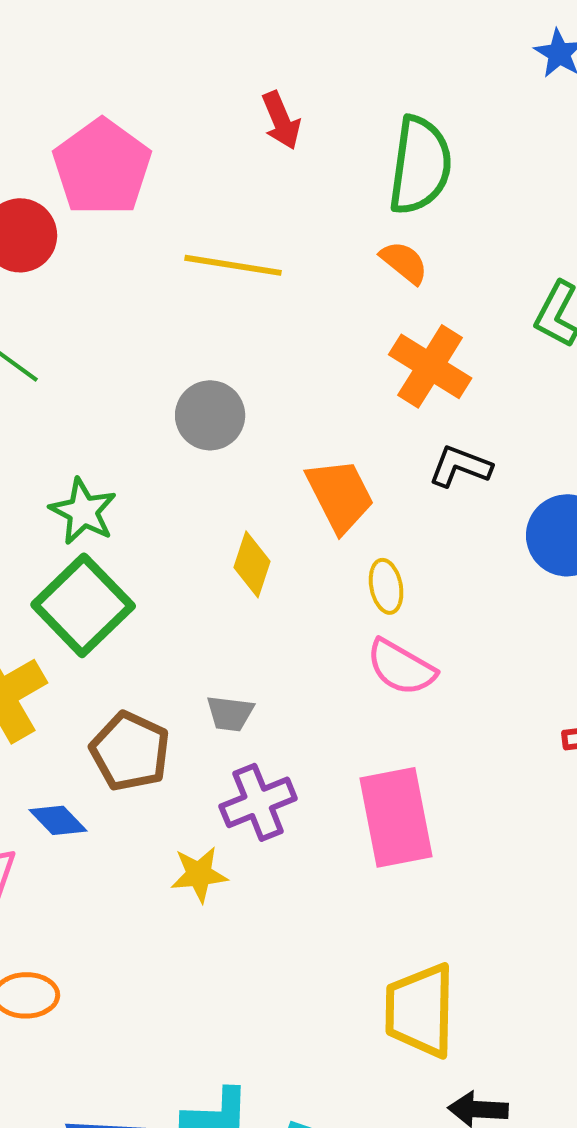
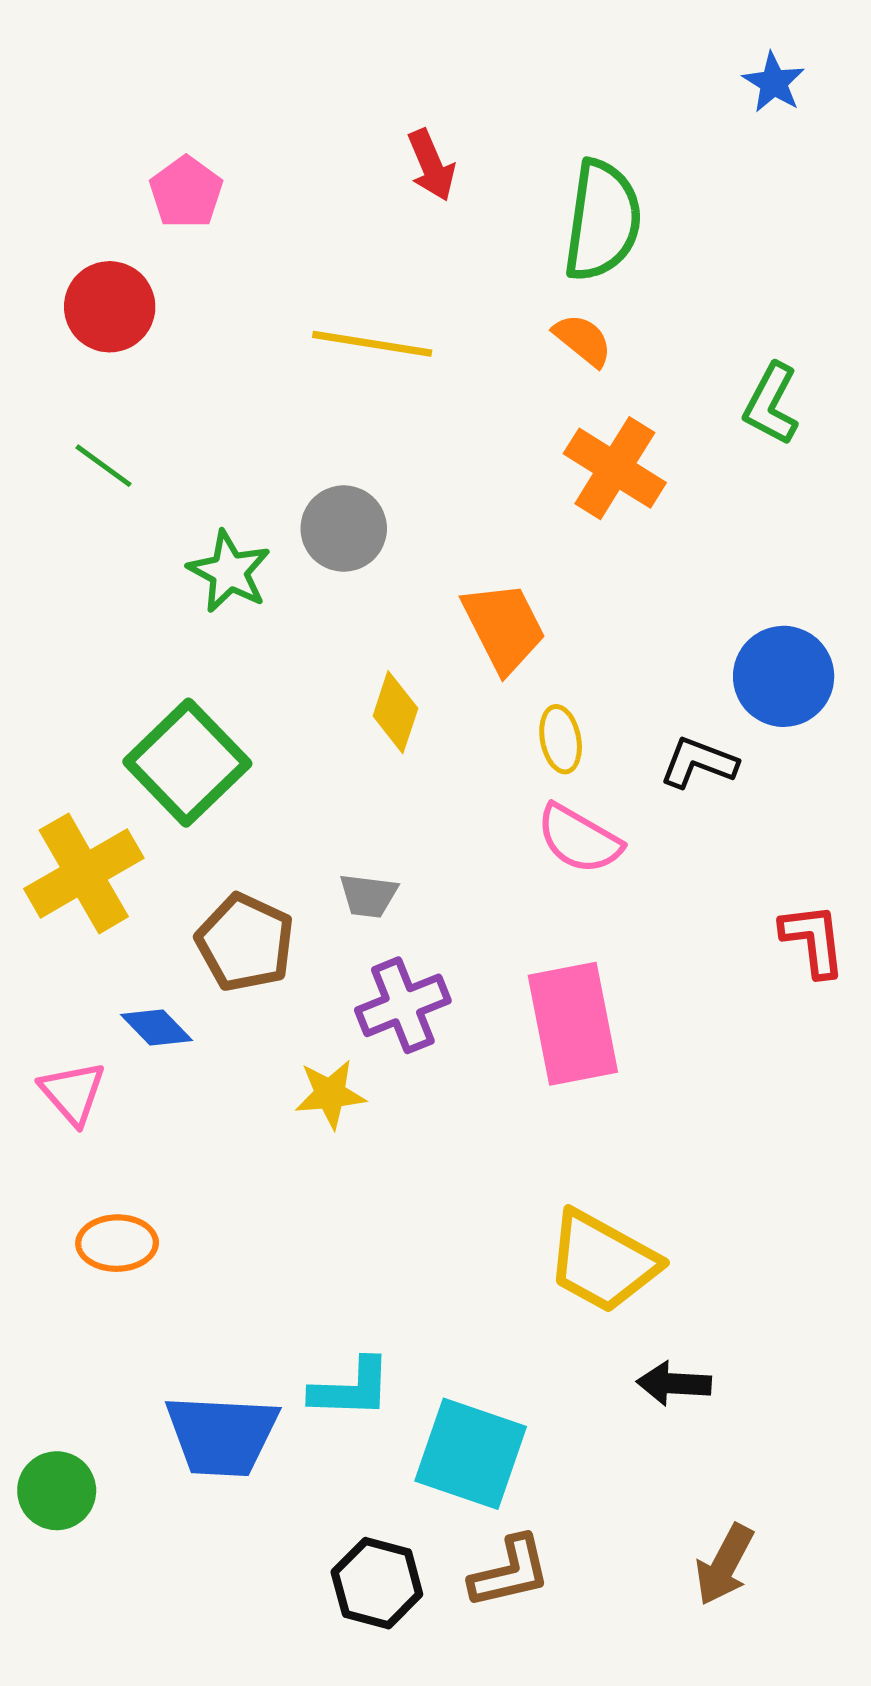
pink pentagon: (102, 167) -> (186, 192), moved, size x0.6
black L-shape: (460, 466) -> (699, 763), moved
green star: (83, 511) -> (229, 572), moved
yellow trapezoid: (420, 1010) -> (602, 1262), turned -62

